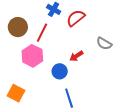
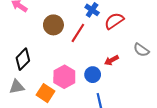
pink hexagon: (32, 56) -> (64, 77), moved

